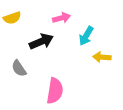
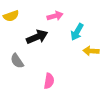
pink semicircle: (55, 91) -> (49, 81), size x0.7

